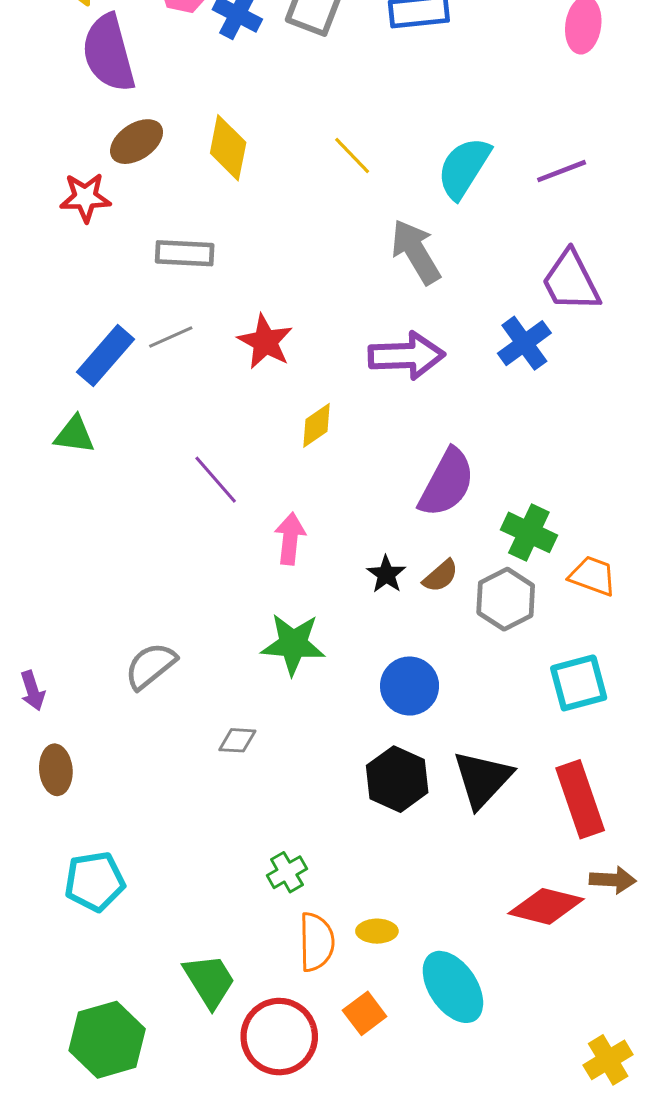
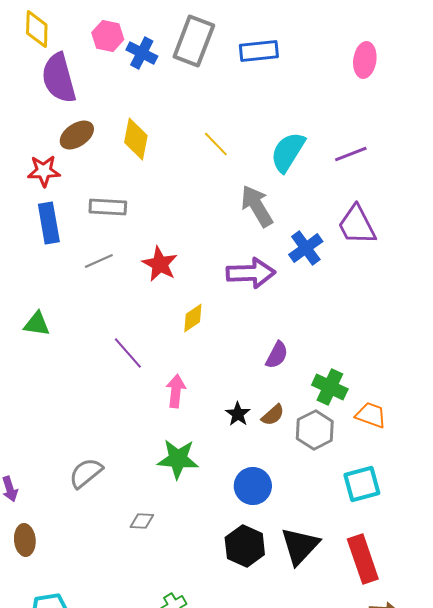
blue cross: (524, 343) -> (306, 248), moved
blue rectangle: (105, 356) -> (49, 223), moved, turned -51
purple semicircle: (447, 483) -> (277, 355), size x0.6

